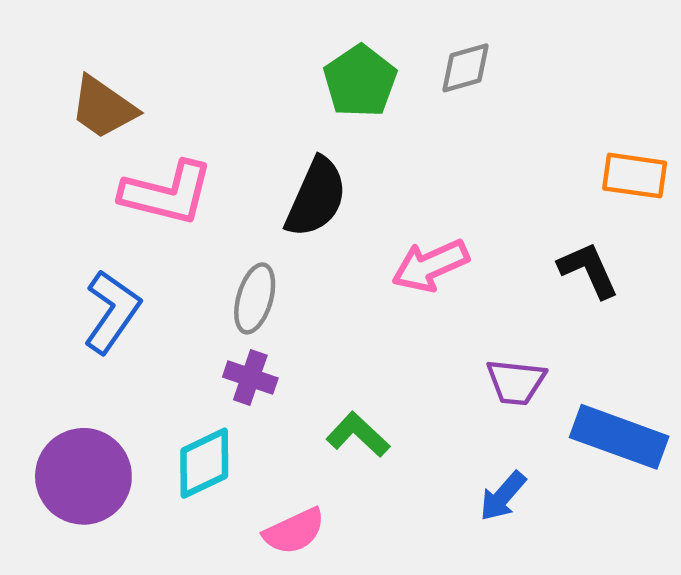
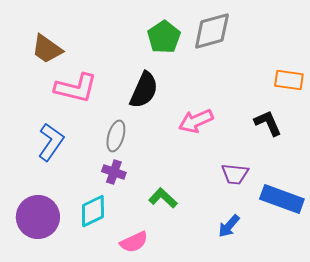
gray diamond: (465, 68) -> (212, 31), size x1.6

